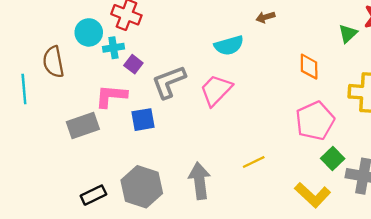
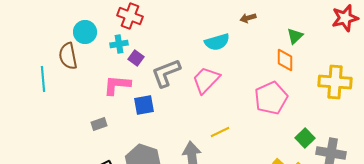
cyan circle: (89, 32) -> (85, 32), moved
green triangle: (348, 34) -> (295, 36), moved
pink pentagon: (315, 121) -> (271, 98), moved
gray rectangle: (83, 125) -> (99, 124), moved, size x0.6
yellow line: (254, 162) -> (220, 132), moved

